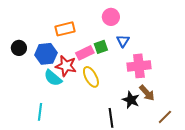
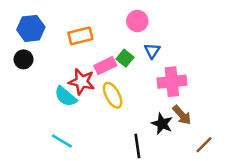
green square: (101, 47) -> (125, 58), turned -32
blue hexagon: (46, 54) -> (31, 28), moved
cyan line: (40, 112) -> (62, 141), moved, turned -66

